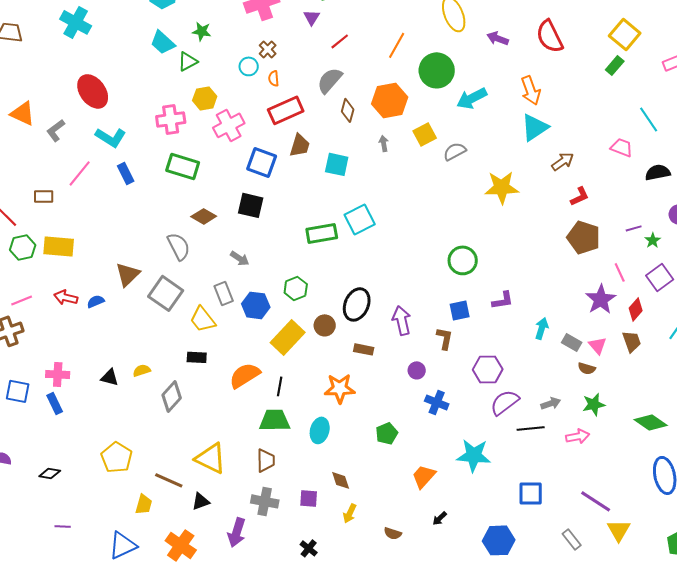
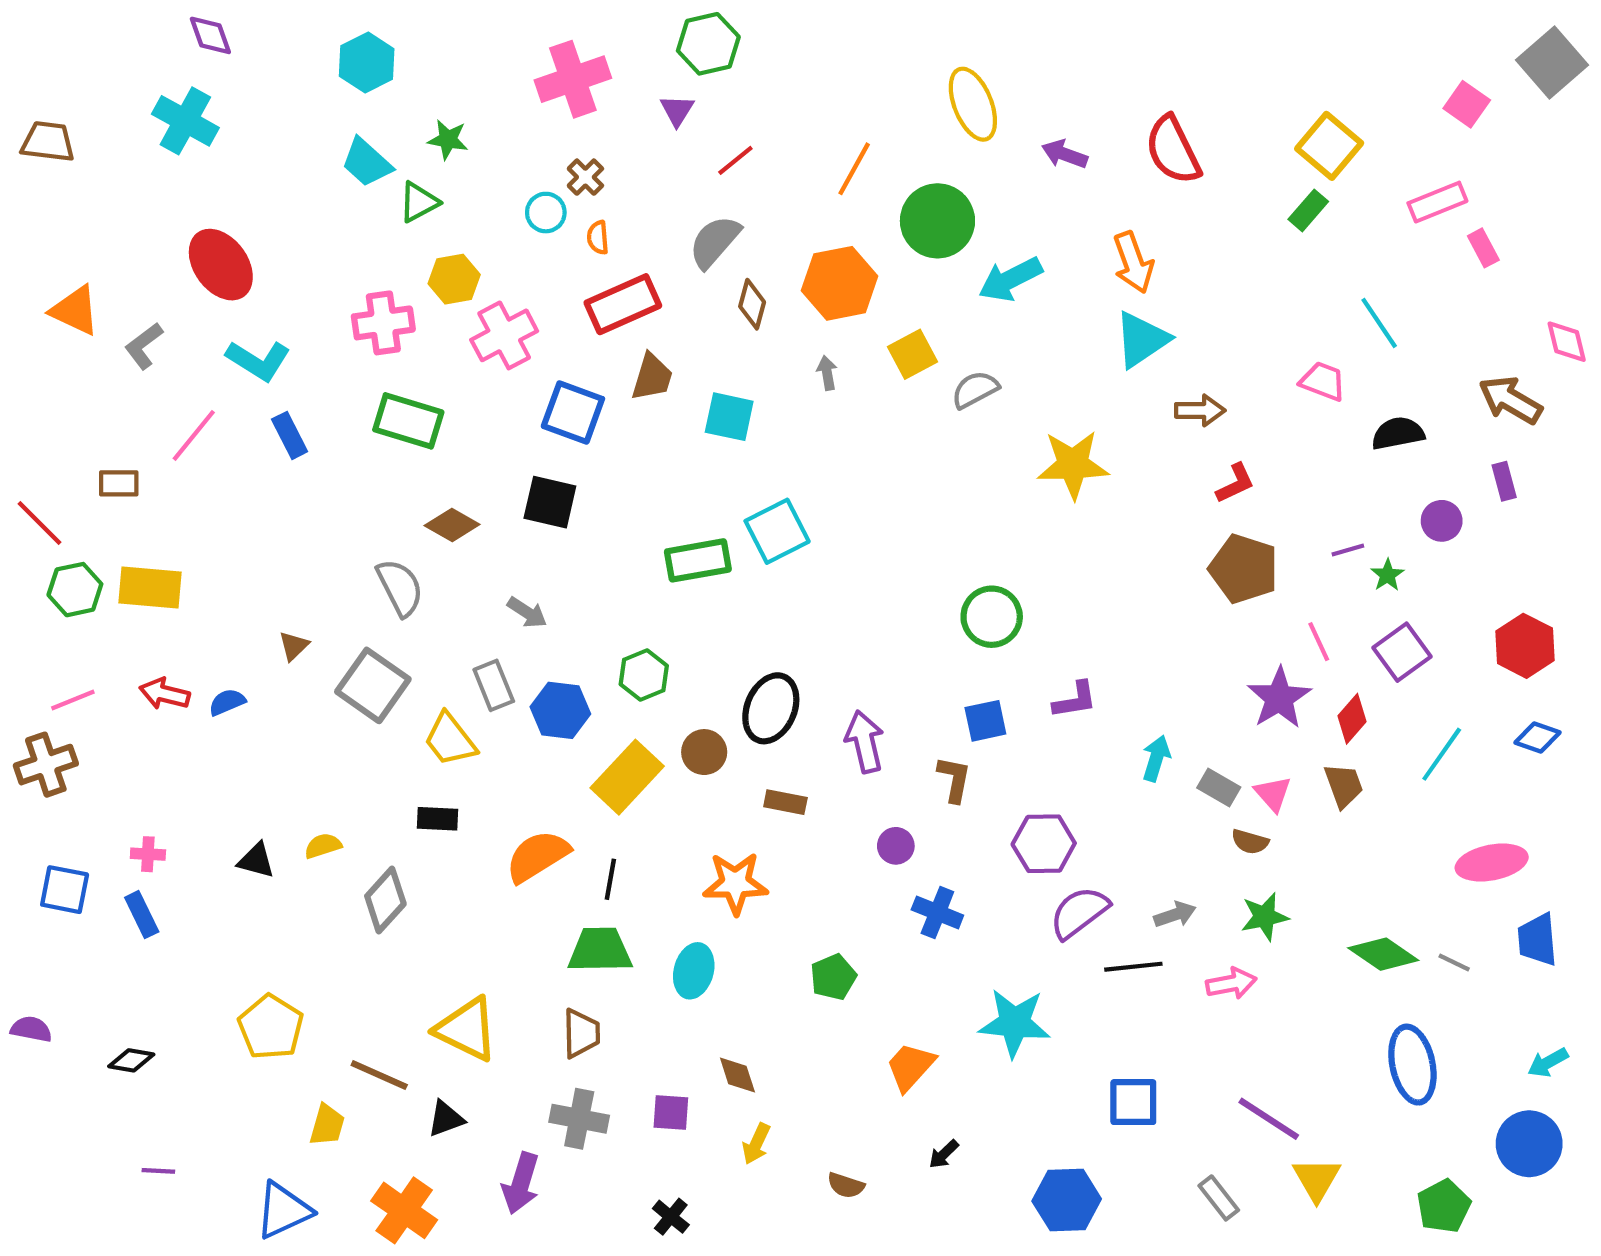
brown arrow: (563, 161) -> (1200, 410), turned 35
brown triangle: (128, 274) -> (294, 646), size x0.6
pink cross: (58, 374) -> (148, 854), size x0.7

